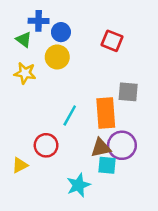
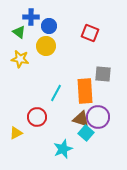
brown triangle: (101, 148) -> (81, 119), turned 30
cyan square: (107, 165) -> (86, 133), turned 35

